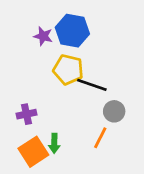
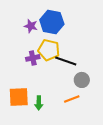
purple cross: (26, 114) -> (33, 58), moved
orange line: (100, 138) -> (72, 99), turned 42
orange square: (33, 152) -> (19, 97), moved, turned 30

